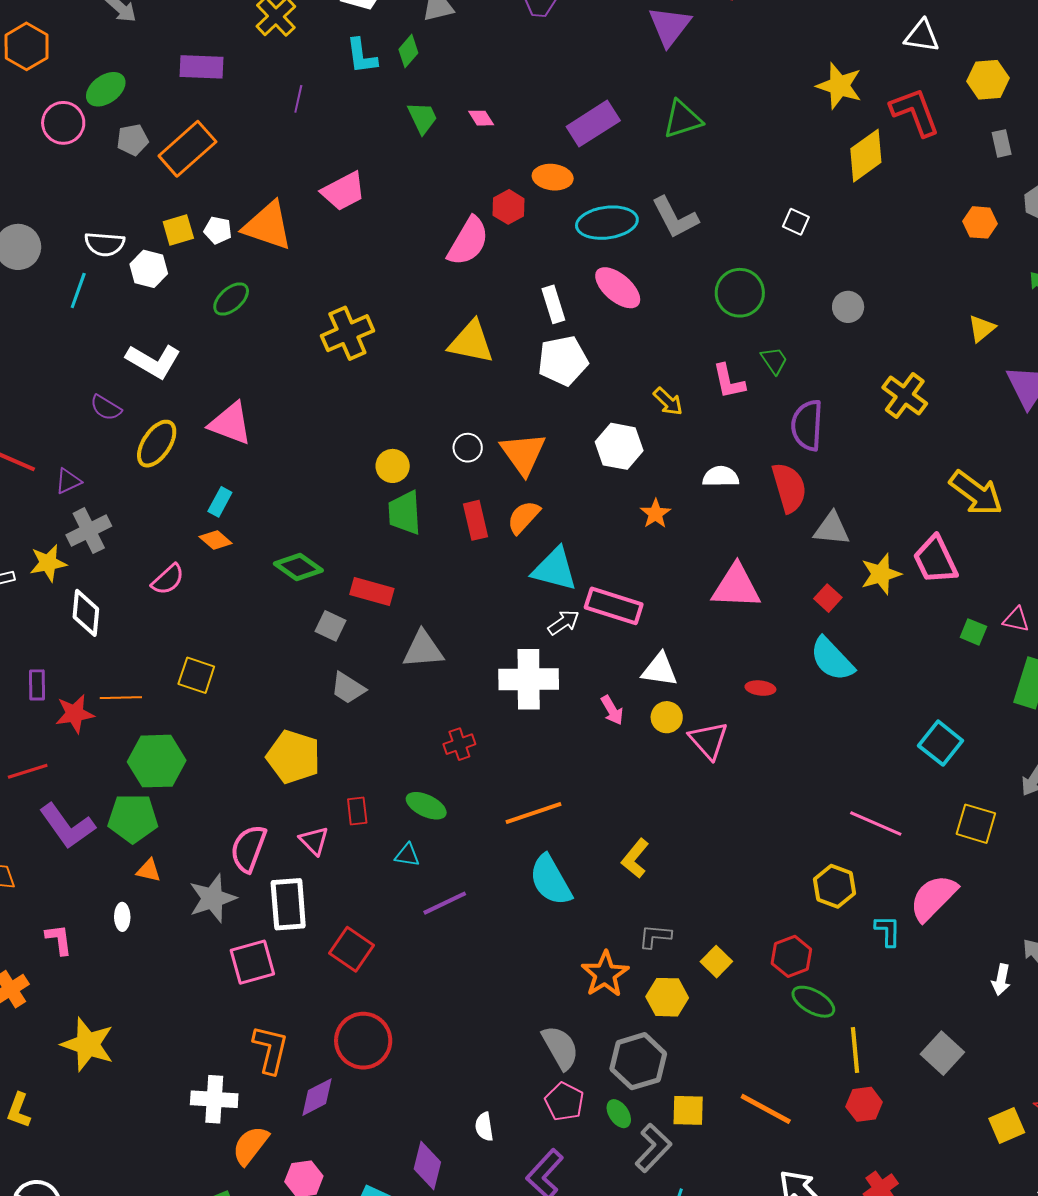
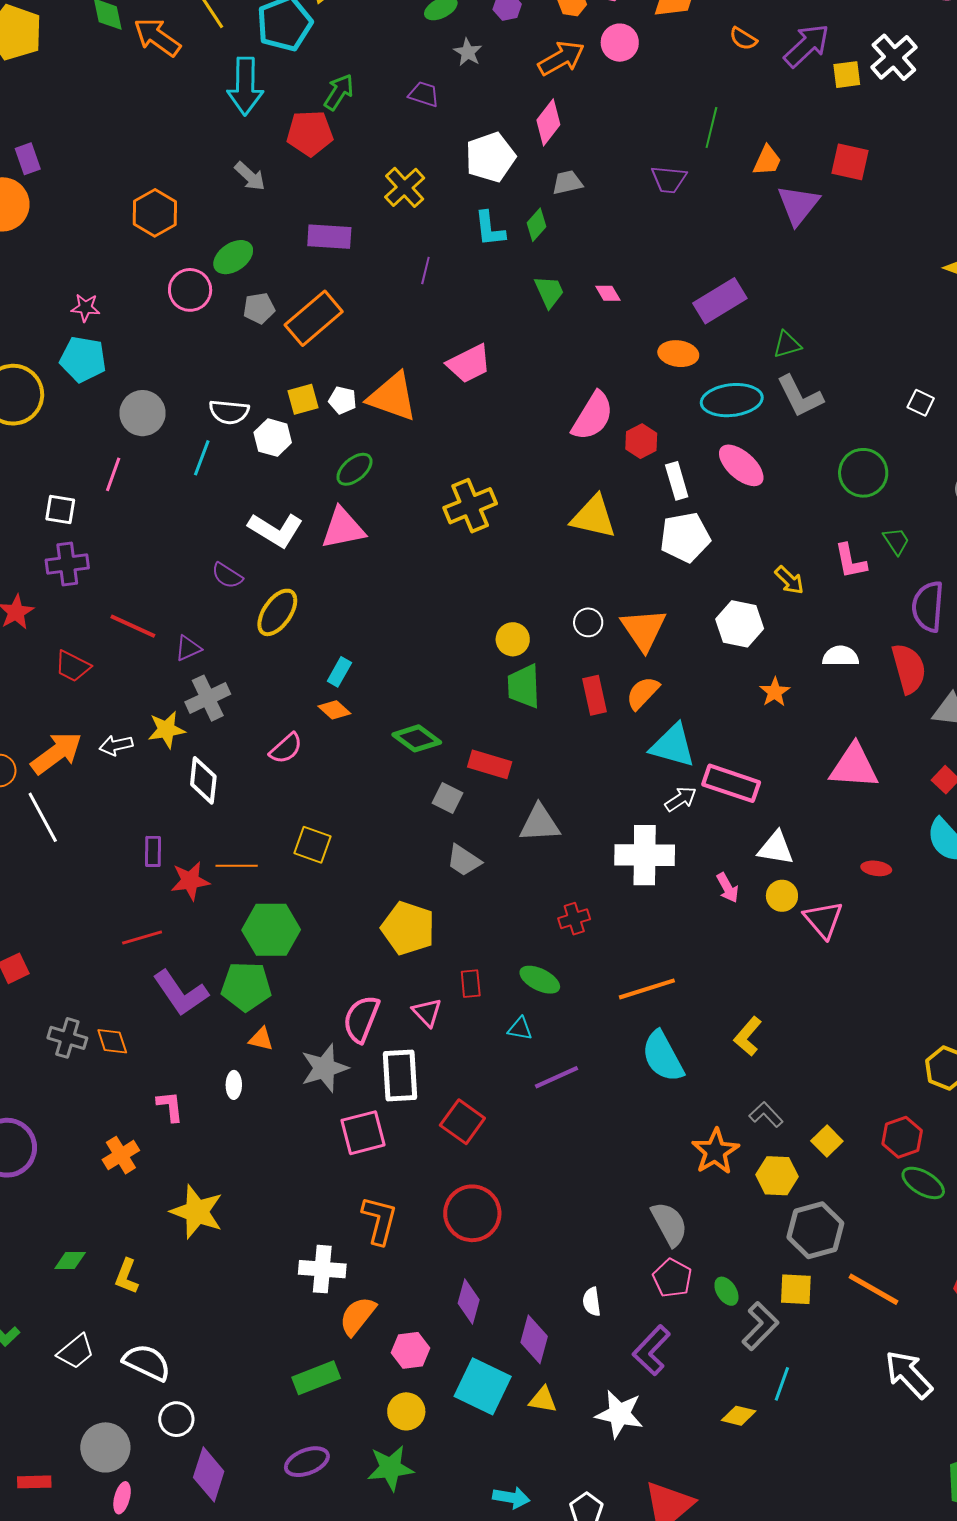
green triangle: (683, 119) -> (787, 345), moved, size x0.7
red hexagon: (509, 207) -> (641, 441), moved
pink triangle: (230, 423) -> (343, 528), moved, turned -33
gray L-shape: (655, 936) -> (766, 1115), turned 40
gray hexagon: (638, 1061) -> (815, 1230), moved
purple diamond: (317, 1097) -> (469, 1301), moved, turned -48

